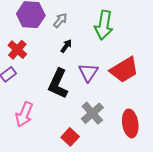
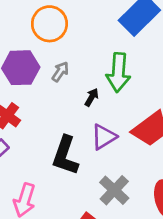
black arrow: (66, 46) -> (92, 97), moved
purple triangle: (88, 72) -> (104, 137), turned 30

